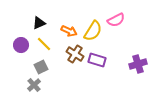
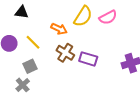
black triangle: (39, 23) -> (22, 12), moved, turned 32
yellow semicircle: (93, 31) -> (83, 16), moved

